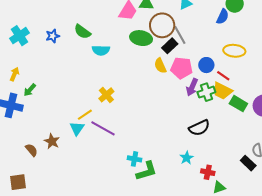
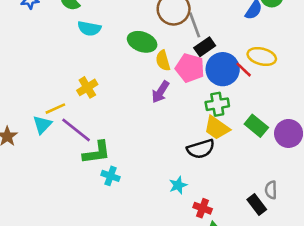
green ellipse: (141, 38) -> (142, 42), moved
black rectangle: (170, 46) -> (205, 47), moved
blue circle: (206, 65) -> (223, 69), size x1.6
red line: (223, 76) -> (244, 70), moved
purple arrow: (192, 87) -> (160, 92), moved
yellow trapezoid: (222, 91) -> (217, 128), moved
green L-shape: (146, 171) -> (97, 153), moved

